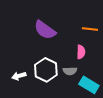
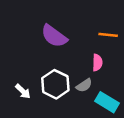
gray semicircle: (70, 71) -> (84, 85), turned -32
white arrow: (19, 76) -> (23, 91), turned -120

